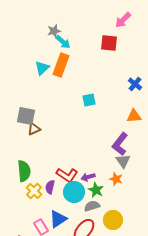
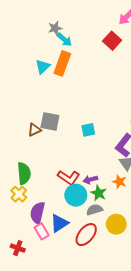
red square: (109, 43) -> (112, 41), turned 36
cyan square: (89, 100) -> (88, 130), moved
gray square: (26, 116) -> (50, 122), moved
purple semicircle: (50, 187) -> (37, 213), moved, size x1.5
yellow cross: (34, 191) -> (19, 194), moved

